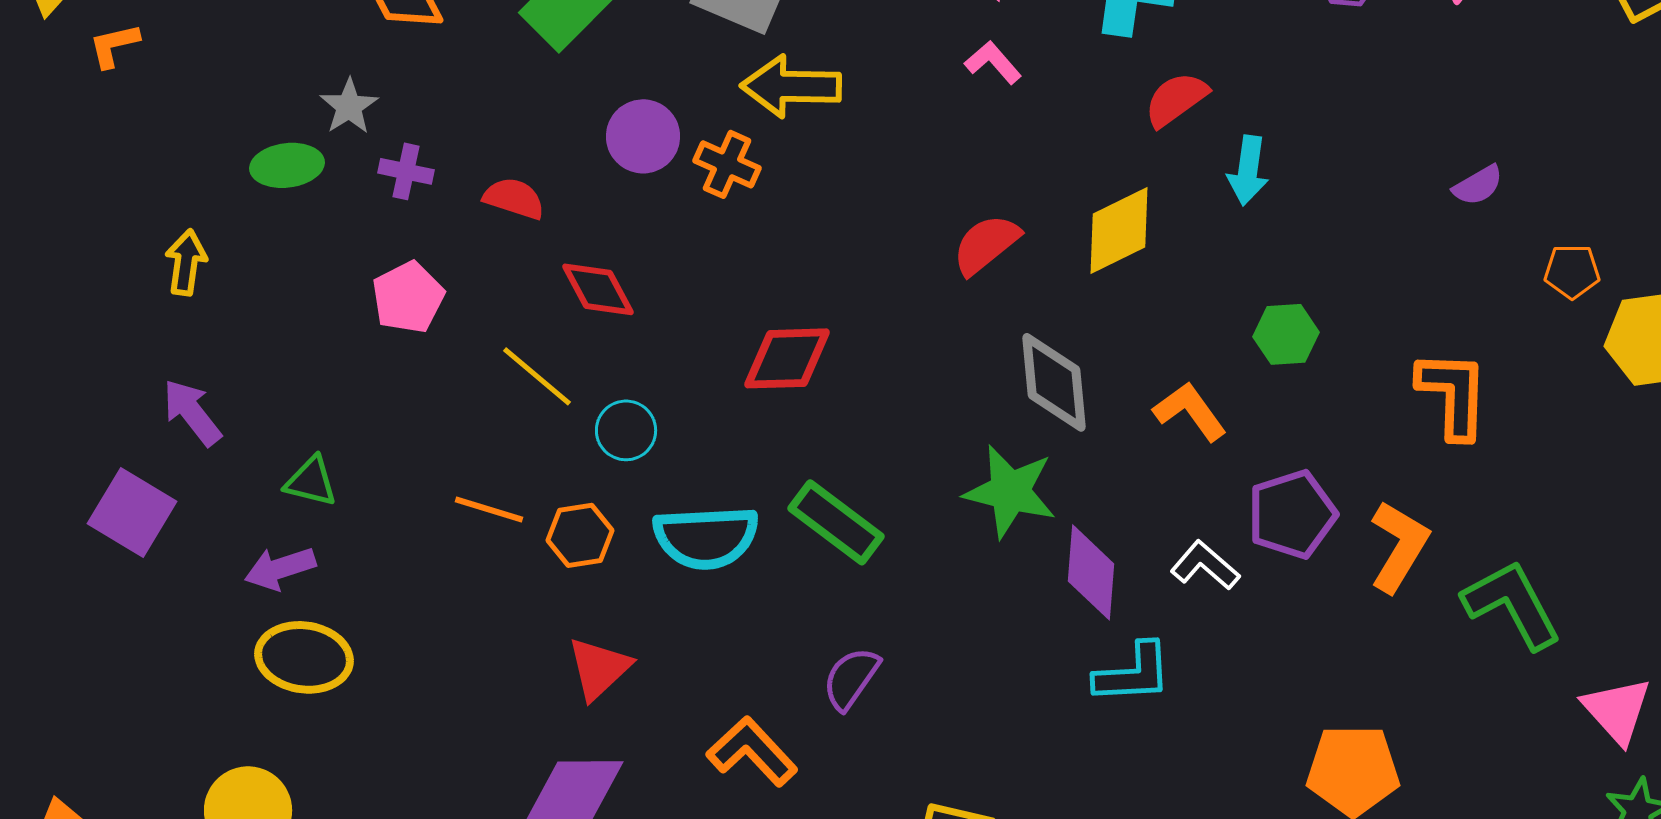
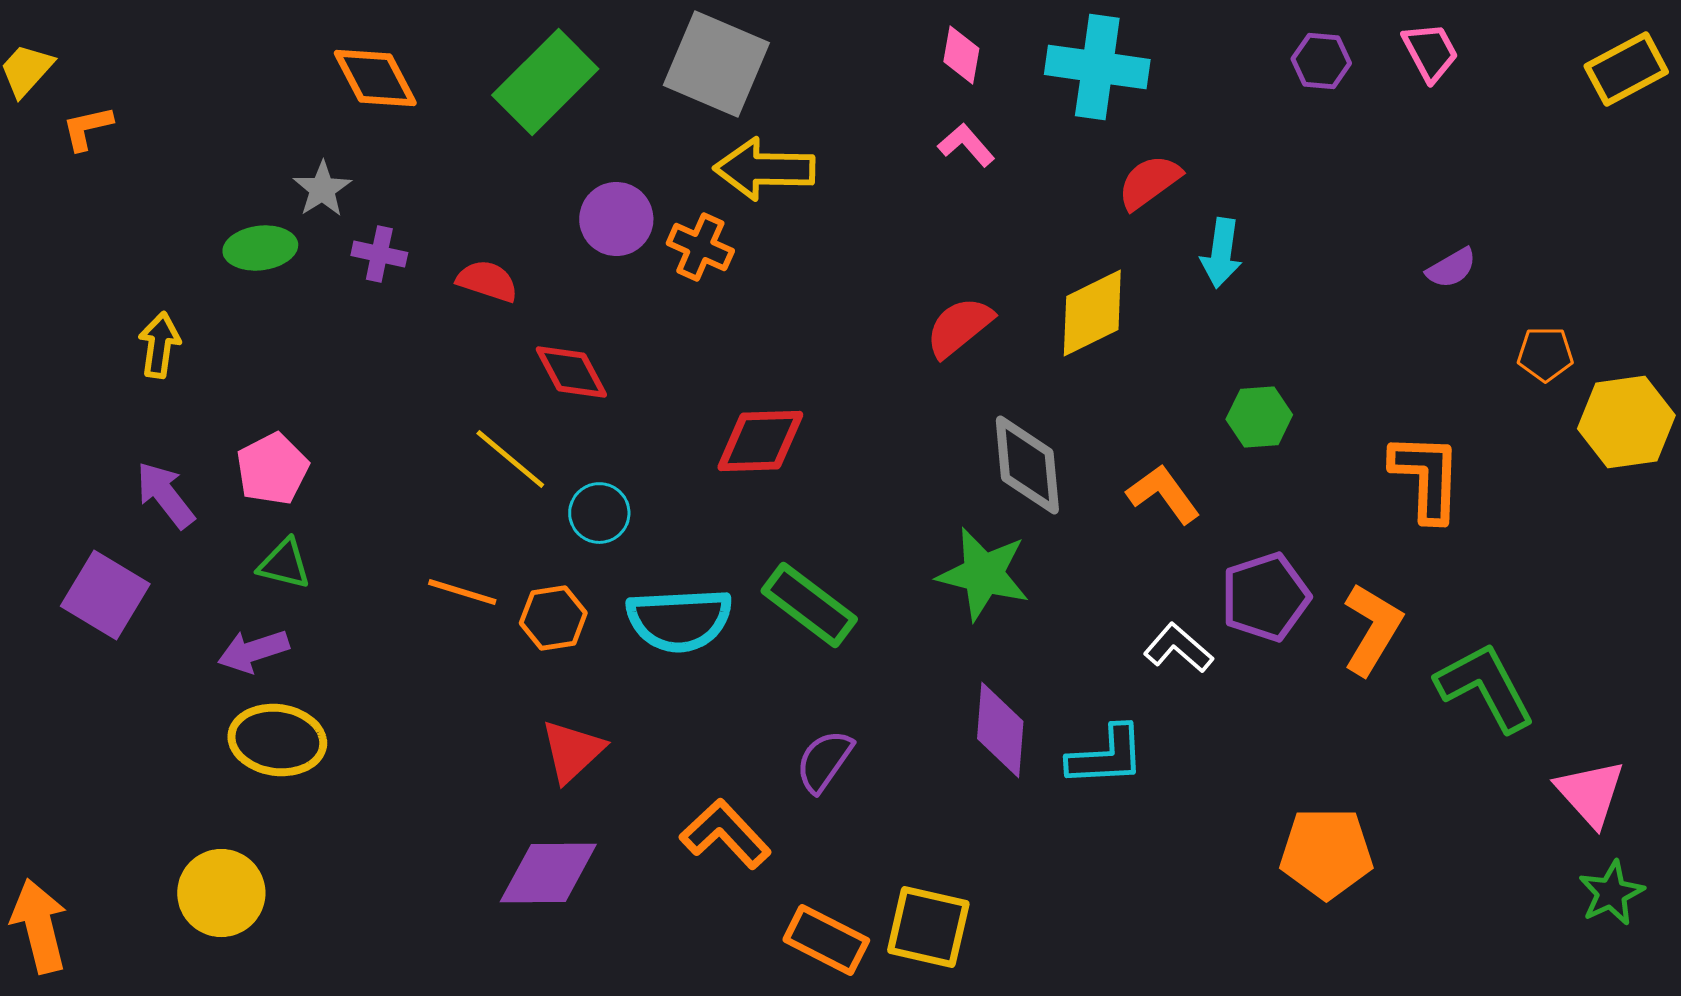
pink pentagon: (408, 297) -> (272, 469), moved
purple diamond: (1091, 572) -> (1000, 730), moved

